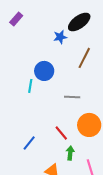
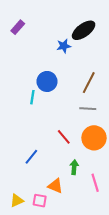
brown line: (84, 58) -> (89, 83), moved
gray line: (72, 97) -> (88, 109), moved
red line: (61, 133) -> (64, 137), moved

